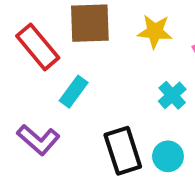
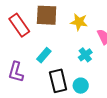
cyan rectangle: (74, 92) -> (44, 55), moved
purple L-shape: (38, 140) -> (16, 72), turned 60

